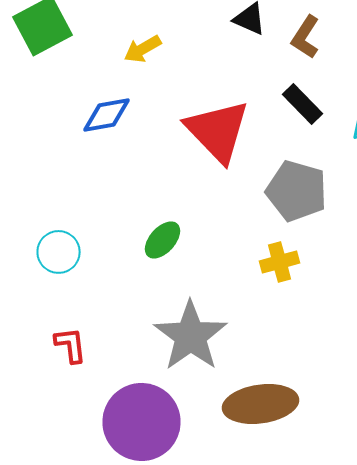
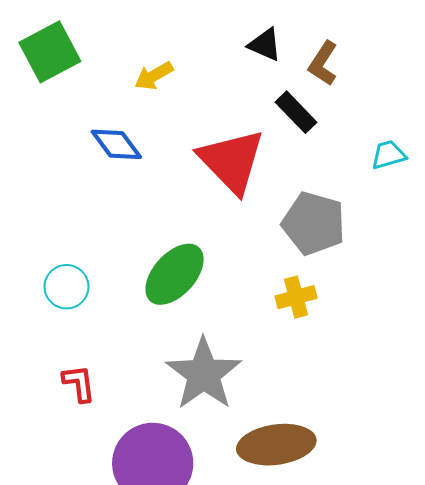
black rectangle: (302, 104) -> (296, 112), moved
blue diamond: (106, 115) -> (116, 144), turned 63
green ellipse: (162, 240) -> (175, 274), size x1.6

